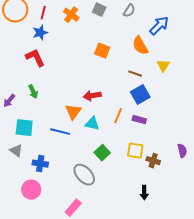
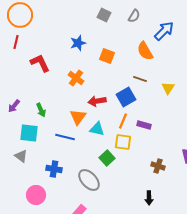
red line: (43, 13) -> (16, 42), moved
orange cross: (71, 15) -> (76, 78), moved
blue star: (40, 33) -> (78, 43), moved
yellow triangle: (163, 66) -> (168, 88), moved
green arrow: (33, 92) -> (41, 110), moved
blue square: (140, 95) -> (126, 97), moved
yellow square: (135, 151) -> (123, 142), moved
blue cross: (40, 164) -> (54, 169), moved

